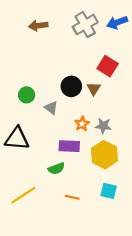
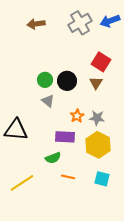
brown triangle: (94, 89) -> (96, 83), moved
green circle: (27, 95) -> (45, 80), moved
orange line: (72, 197) -> (68, 177), moved

